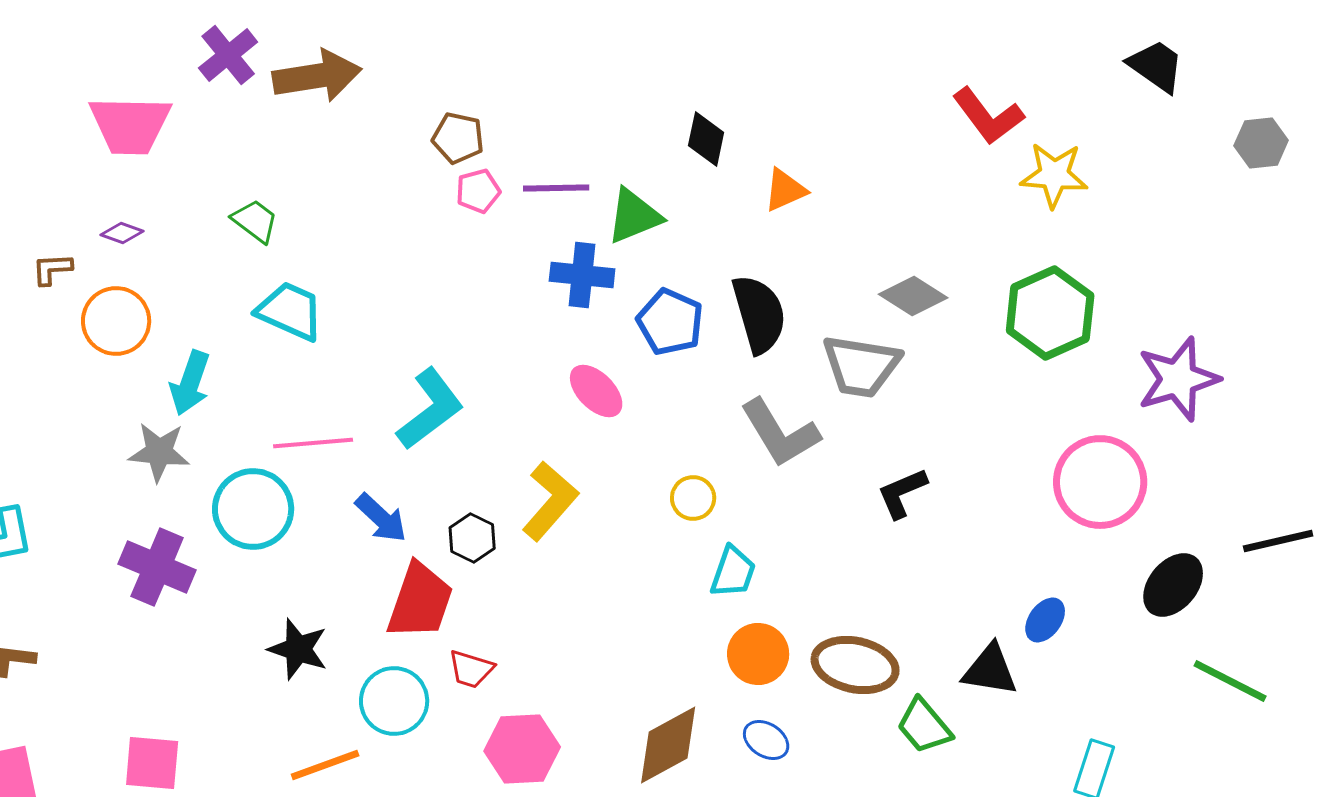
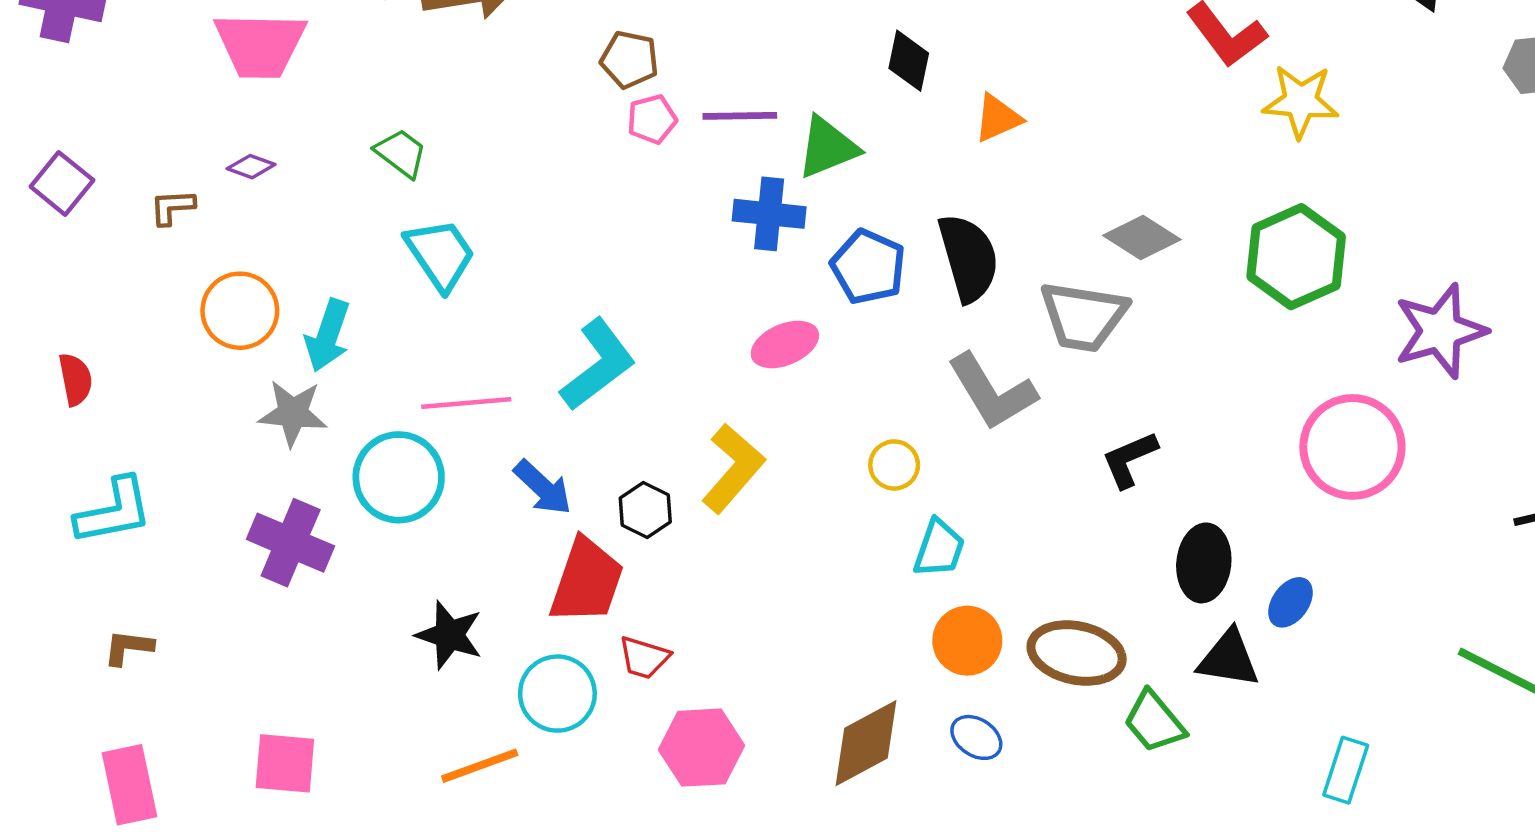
cyan trapezoid: (290, 311) -> (440, 254), turned 32
orange circle: (116, 321) -> (240, 311), moved
pink ellipse: (596, 391) -> (785, 344), turned -68
black ellipse: (1173, 585) -> (1204, 563), moved, turned -34

